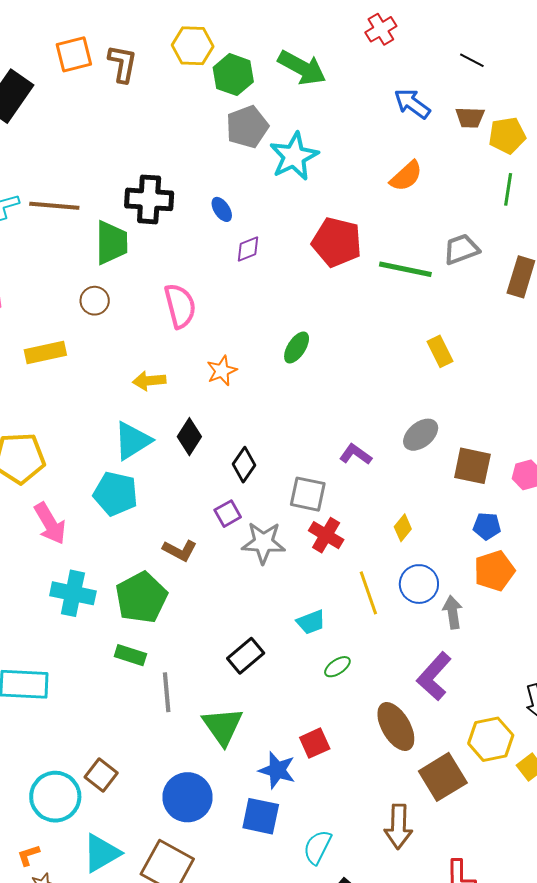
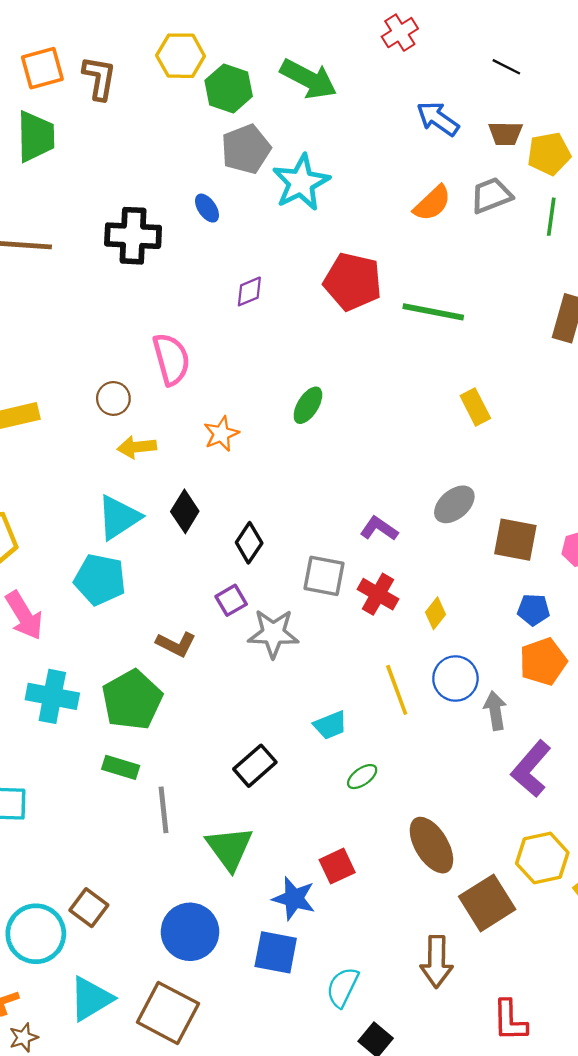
blue ellipse: (222, 209) -> (207, 208), moved
green trapezoid: (111, 243) -> (36, 136), moved
gray trapezoid: (461, 249) -> (491, 195), moved
brown circle: (95, 301) -> (113, 398), moved
red cross: (326, 535) -> (378, 594), moved
purple L-shape: (434, 676) -> (531, 769), moved

